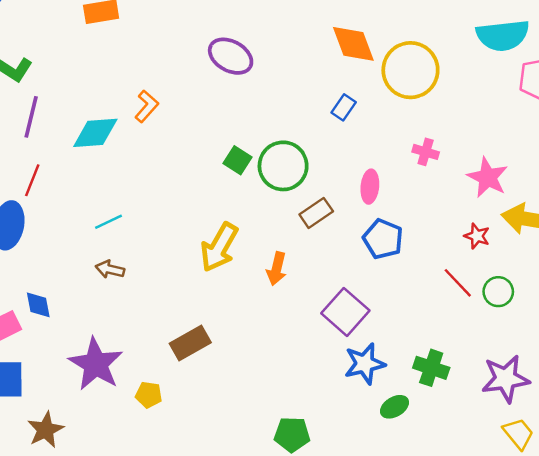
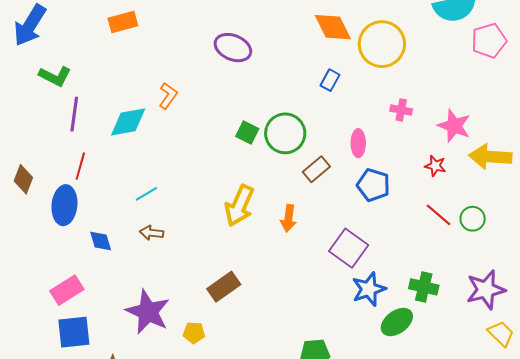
red star: (477, 236) -> (435, 166), moved
blue diamond: (38, 305) -> (101, 241), moved
green ellipse: (394, 407) -> (397, 322), size x1.4

